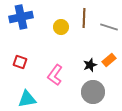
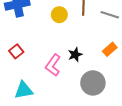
red square: (20, 62) -> (16, 51), turned 32
black star: (90, 65) -> (75, 55), moved

